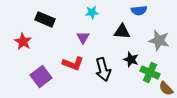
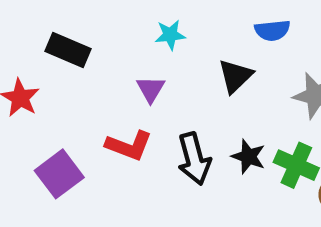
black triangle: (122, 31) -> (235, 76), turned -48
black star: (131, 59) -> (248, 157), moved

